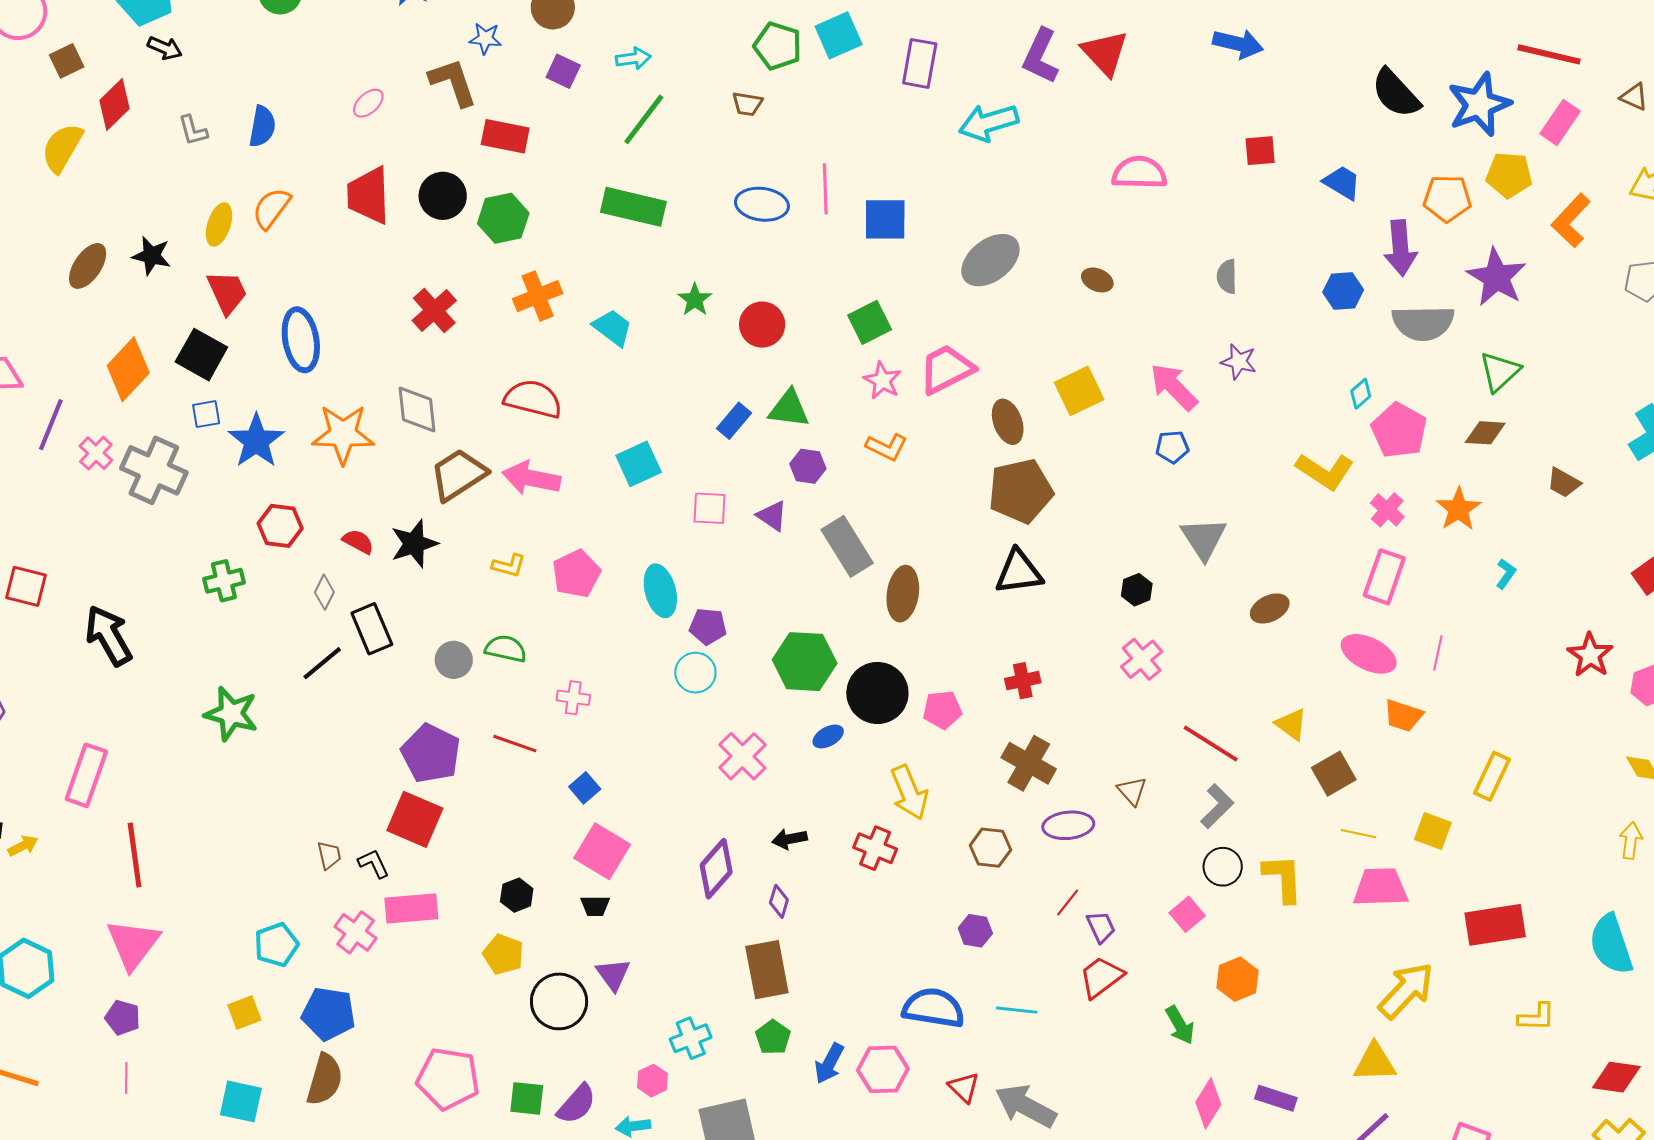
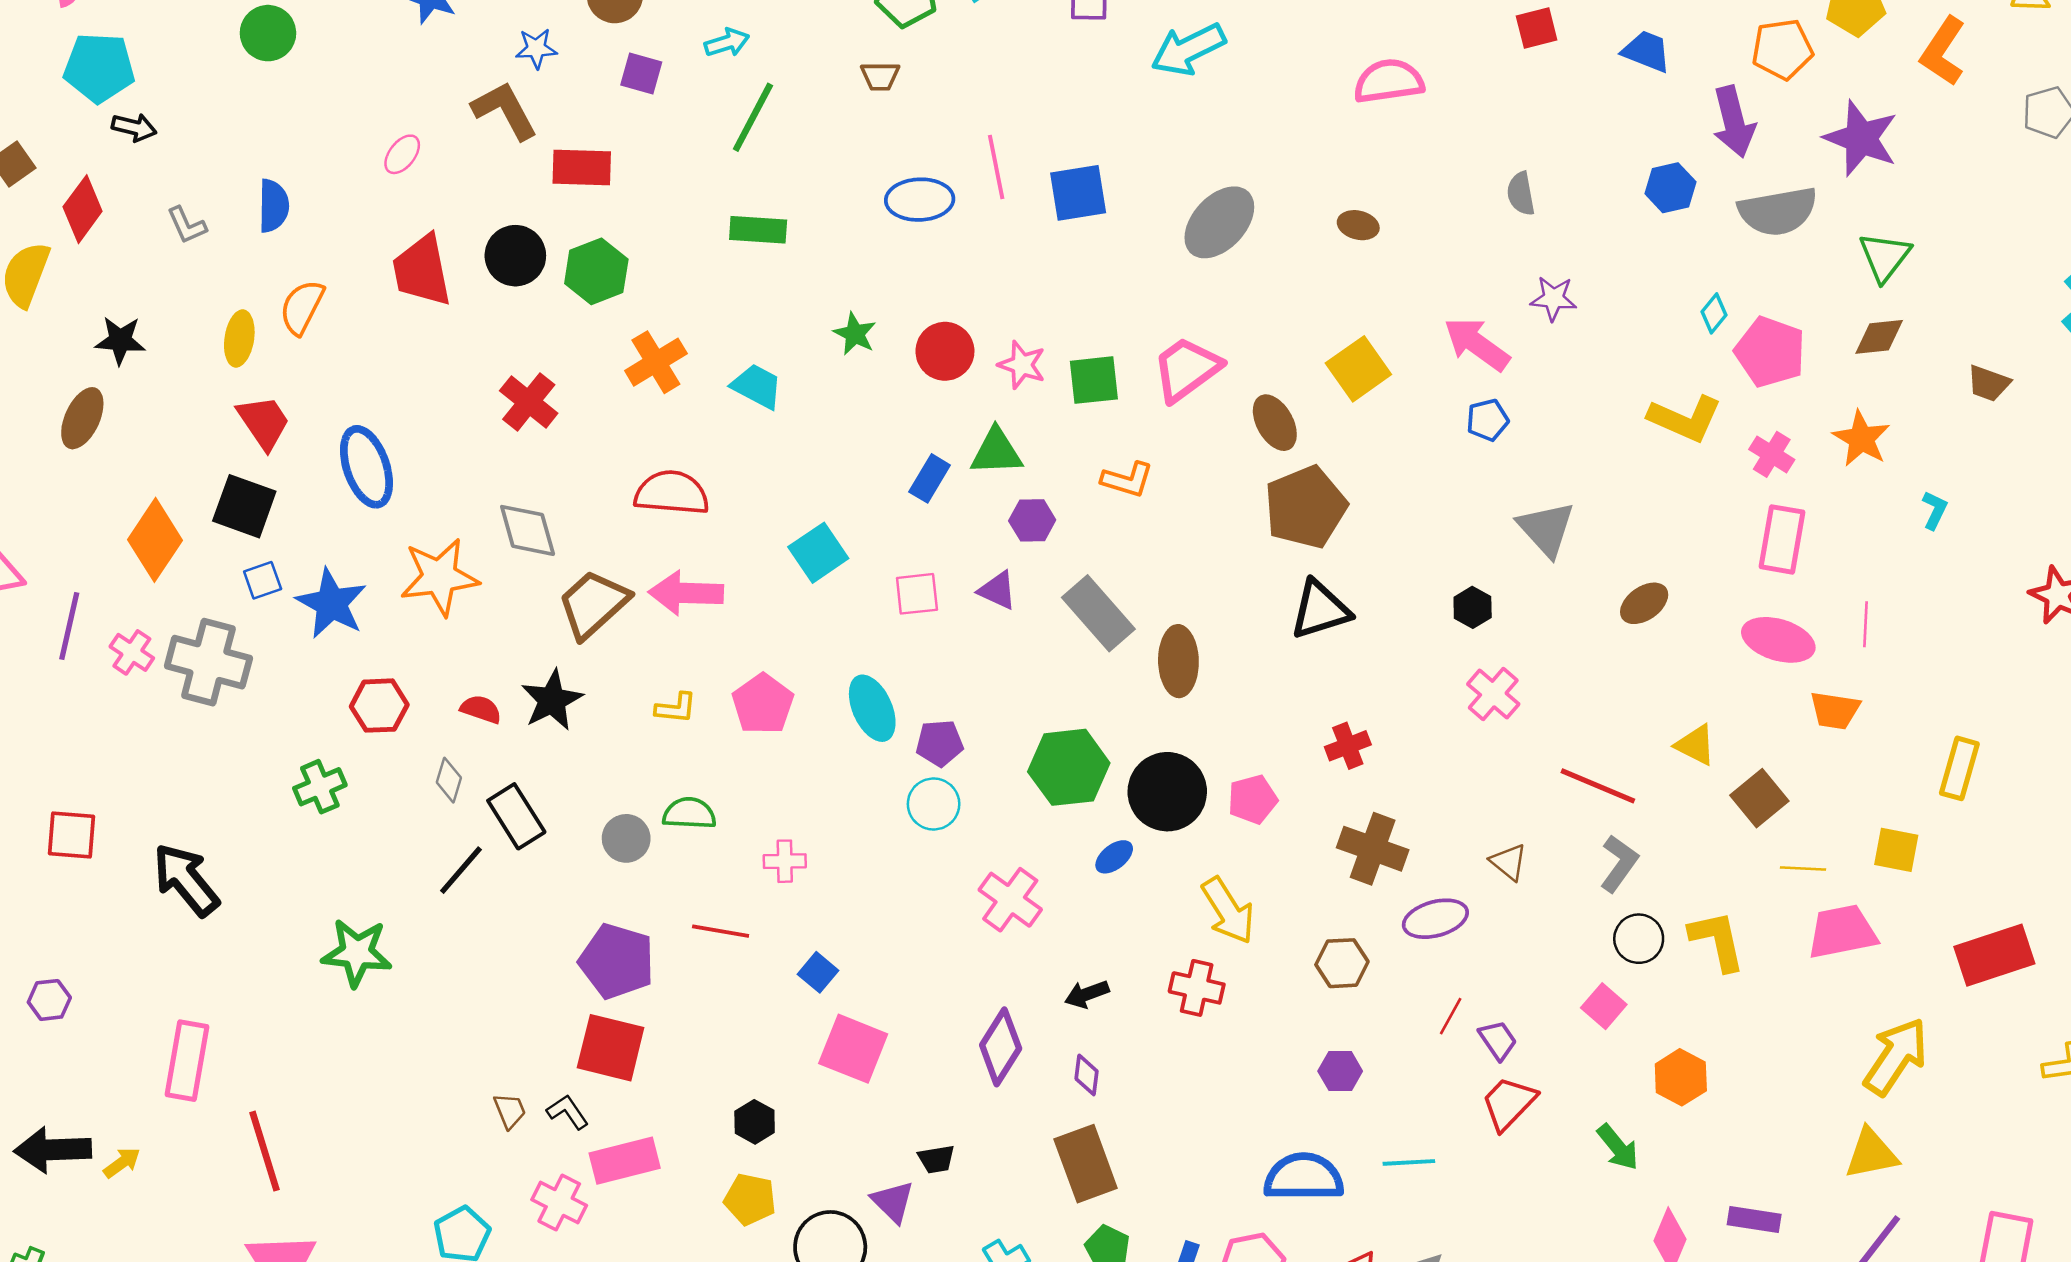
green rectangle: (633, 207) -> (758, 230), size x0.7
black star: (152, 256) -> (120, 340), moved
green square: (870, 322) -> (1094, 380), moved, turned 30
pink star: (882, 381) -> (1022, 365), moved
black trapezoid: (595, 906) -> (936, 1159), moved

